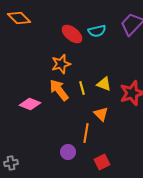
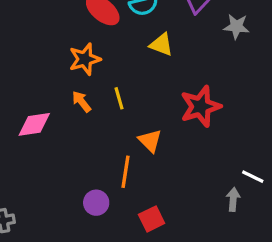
yellow triangle: (104, 84) -> (161, 44), moved
orange arrow: (59, 90) -> (82, 102), size x0.6
pink diamond: (30, 104) -> (34, 124), turned -30

